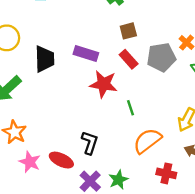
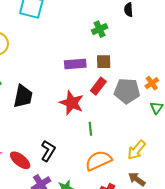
purple rectangle: (86, 54) -> (75, 64), moved, turned -35
black trapezoid: (45, 59) -> (23, 96), moved
red rectangle: (129, 59) -> (98, 86), turned 66

